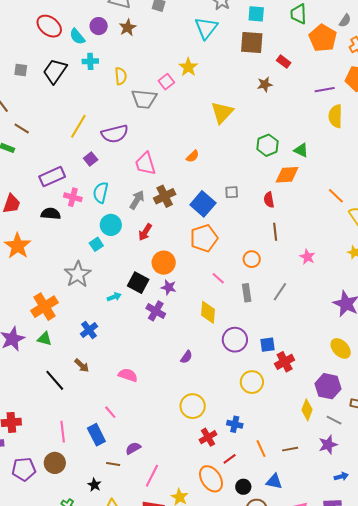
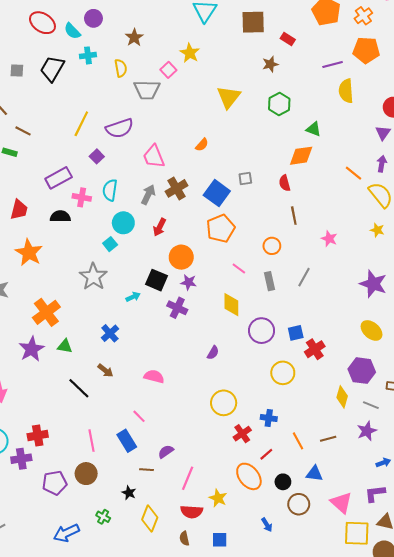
brown star: (128, 28) -> (134, 37), moved
green hexagon: (267, 145) -> (279, 104), moved
orange cross: (44, 307) -> (46, 312), moved

